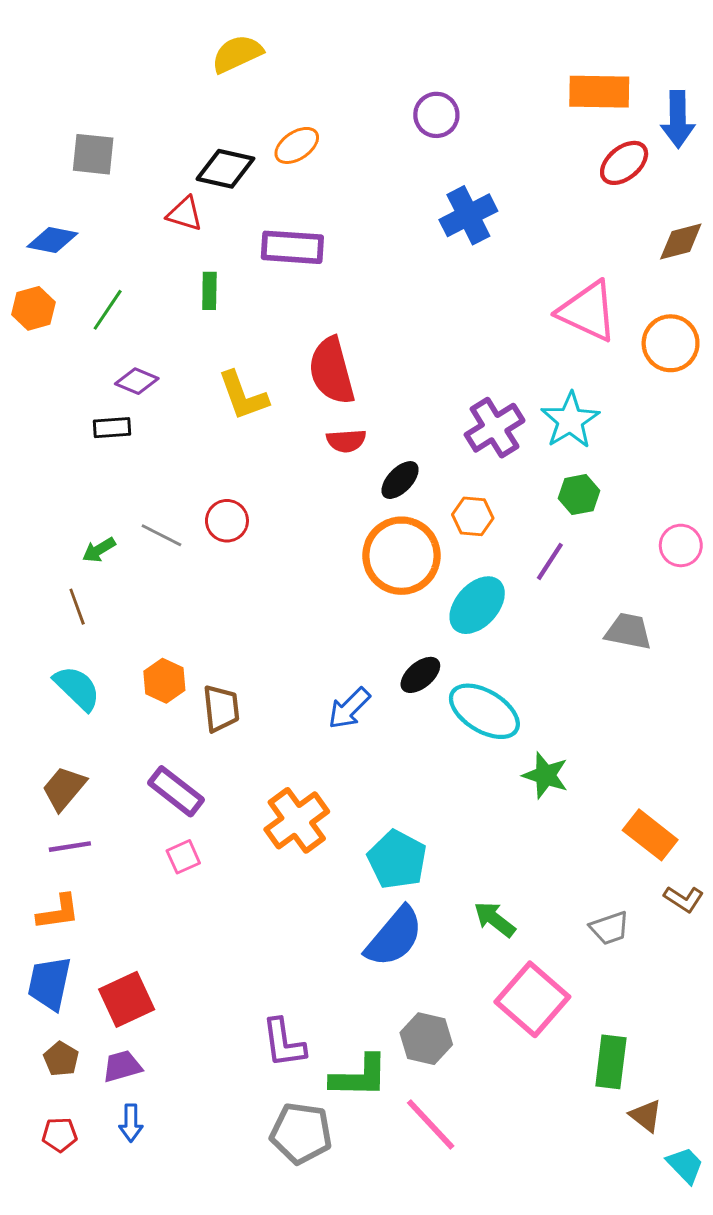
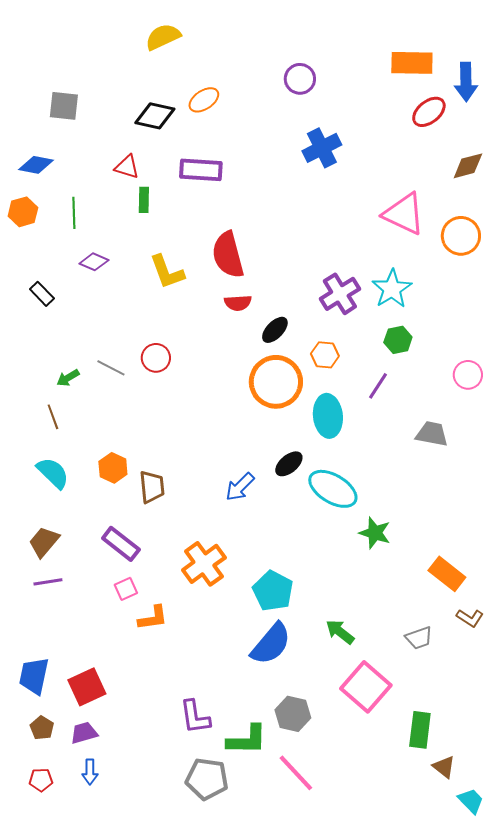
red triangle: (185, 214) -> (127, 167), moved
green line: (108, 310) -> (74, 213), turned -36
black rectangle: (112, 428) -> (42, 294), moved, turned 50
cyan ellipse: (477, 605) -> (328, 416), turned -48
orange L-shape: (58, 912) -> (153, 618), moved

